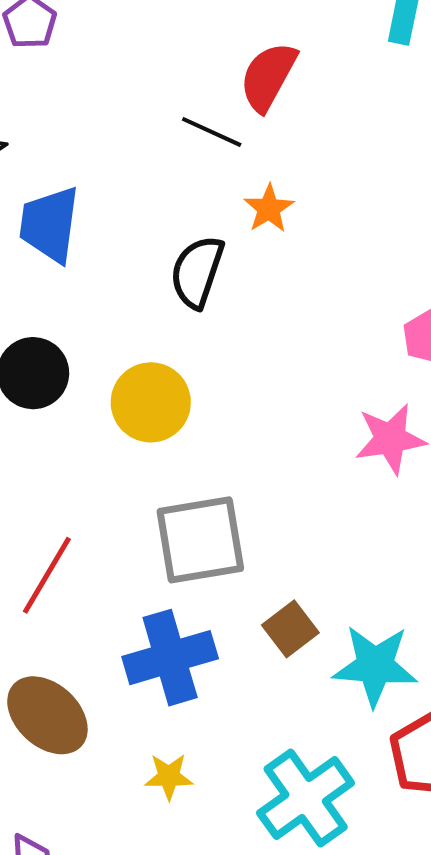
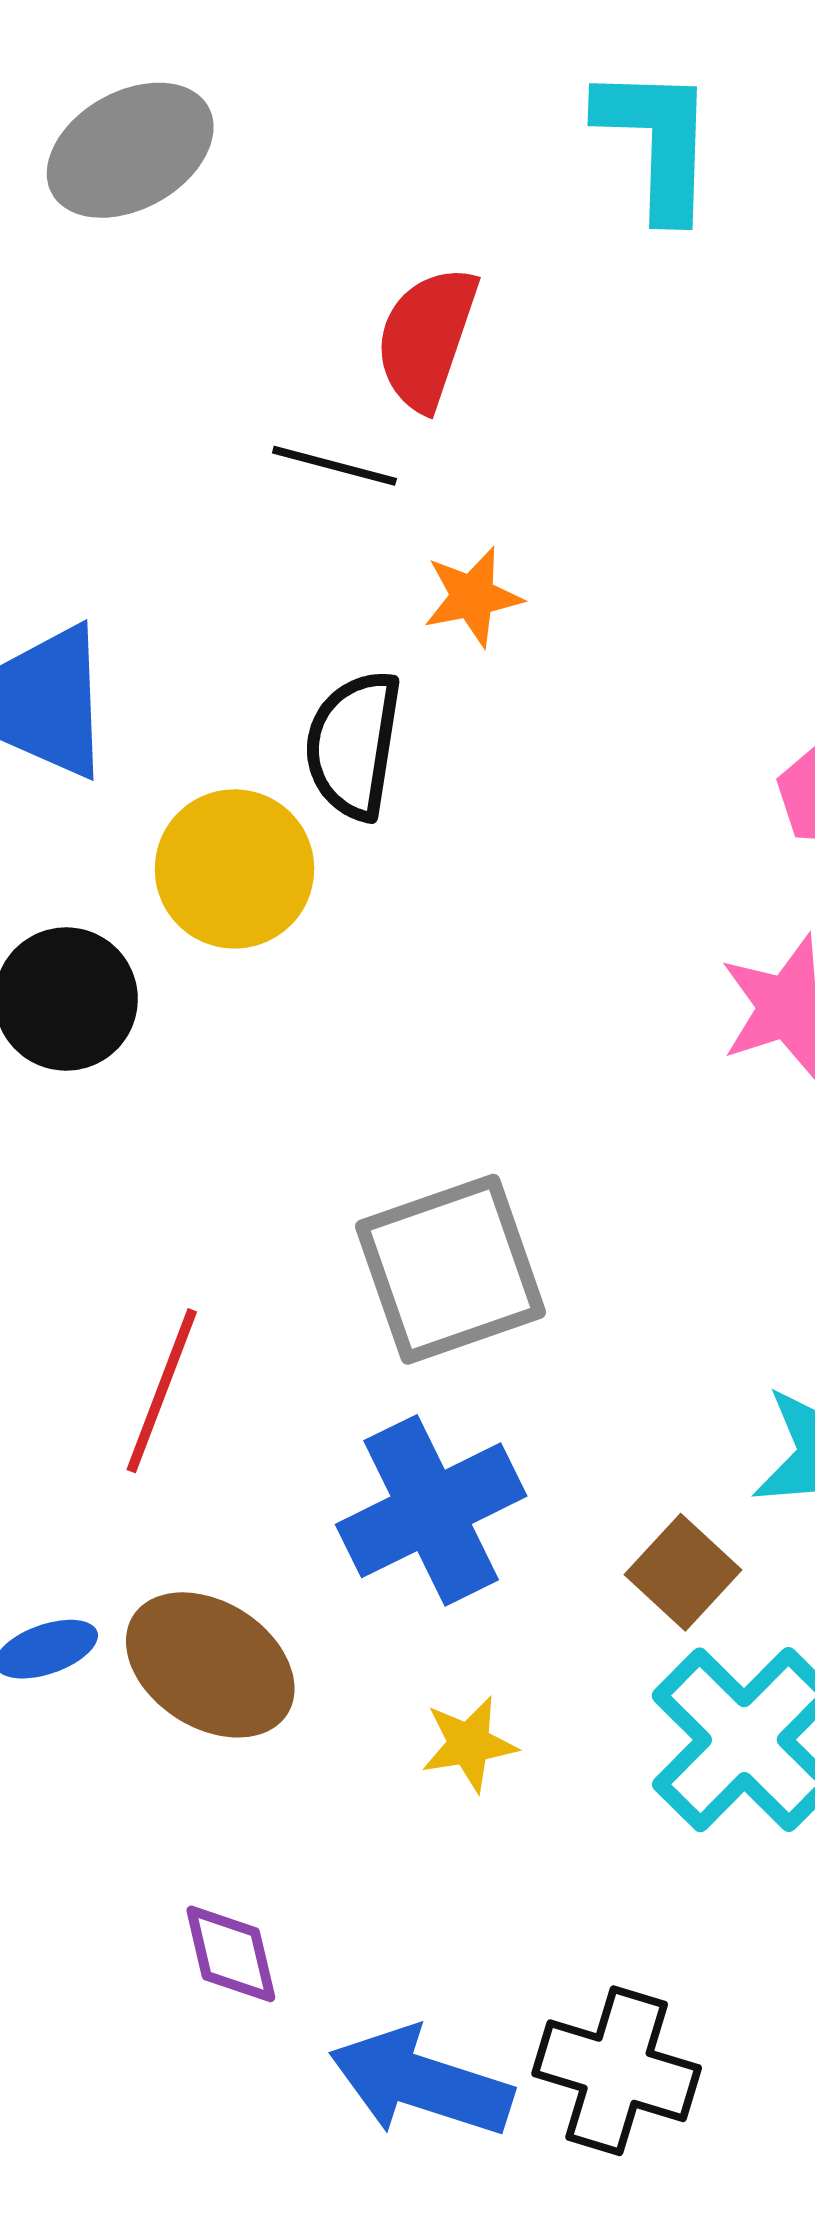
orange star: (269, 209) -> (473, 597), turned 30
yellow circle: (151, 402) -> (234, 869), moved
brown square: (290, 629) -> (683, 1572), moved

